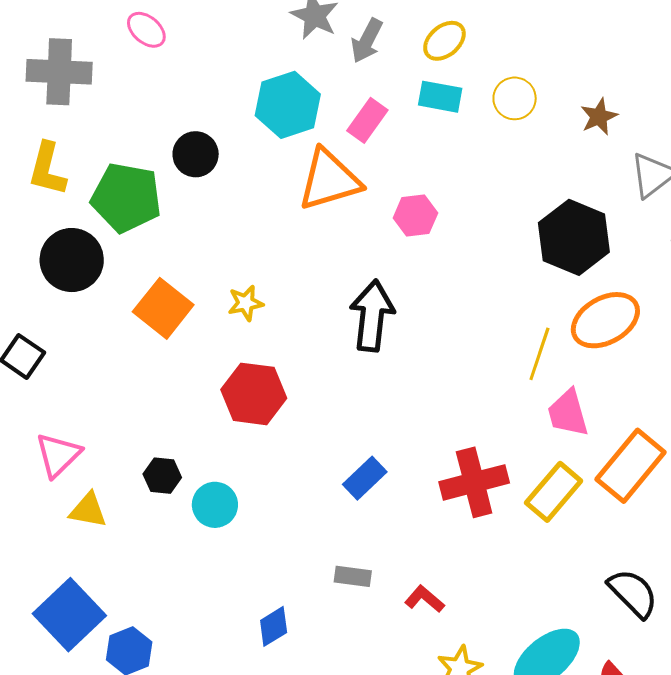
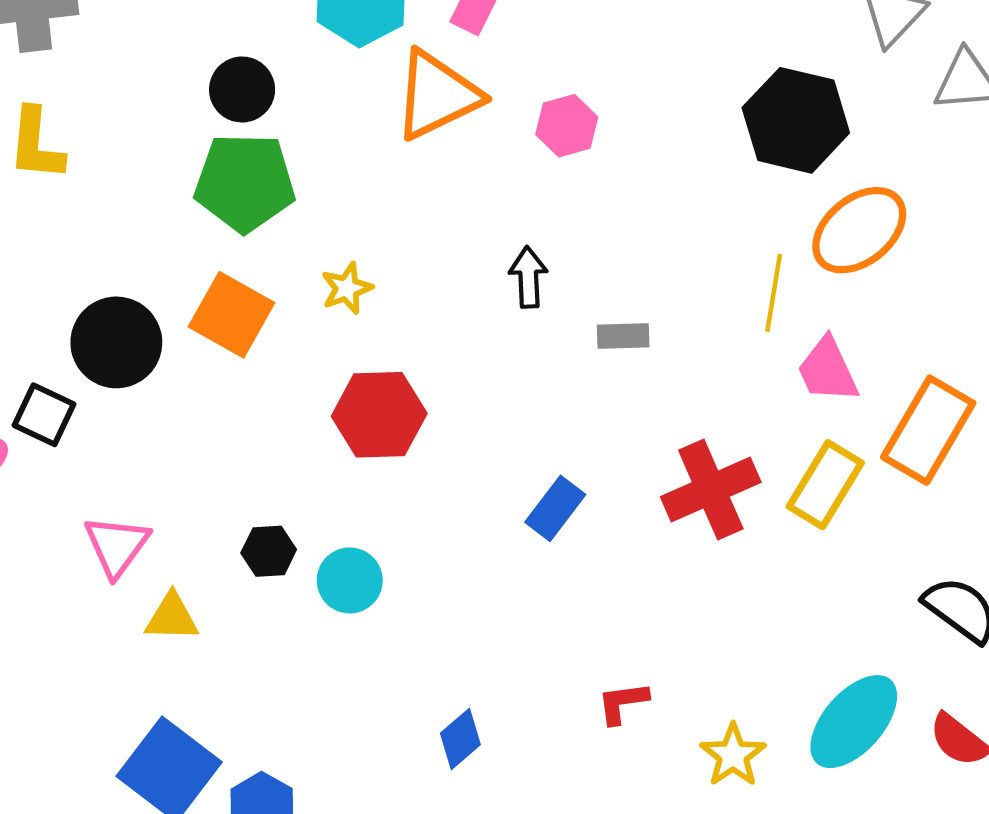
green pentagon: (126, 198) -> (245, 183), moved
black circle: (72, 260) -> (116, 342), moved
black arrow: (372, 316) -> (528, 277), size x0.6
gray rectangle: (353, 576) -> (623, 336), moved
red L-shape: (424, 599) -> (623, 703), moved, turned -39

